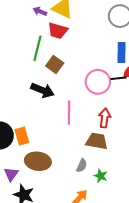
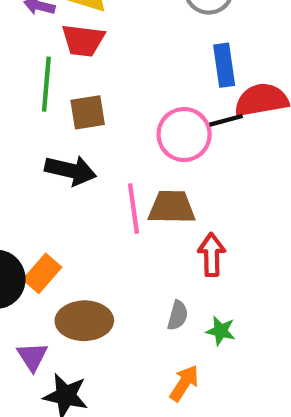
brown square: (55, 65) -> (88, 112), turned -36
red arrow: (105, 118) -> (212, 255), moved
orange rectangle: (22, 136) -> (42, 273), turned 66
brown trapezoid: (97, 141) -> (172, 207), moved

